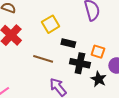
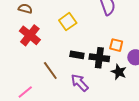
black rectangle: (68, 43) -> (77, 55), moved
brown line: (43, 59) -> (50, 71), moved, turned 42

